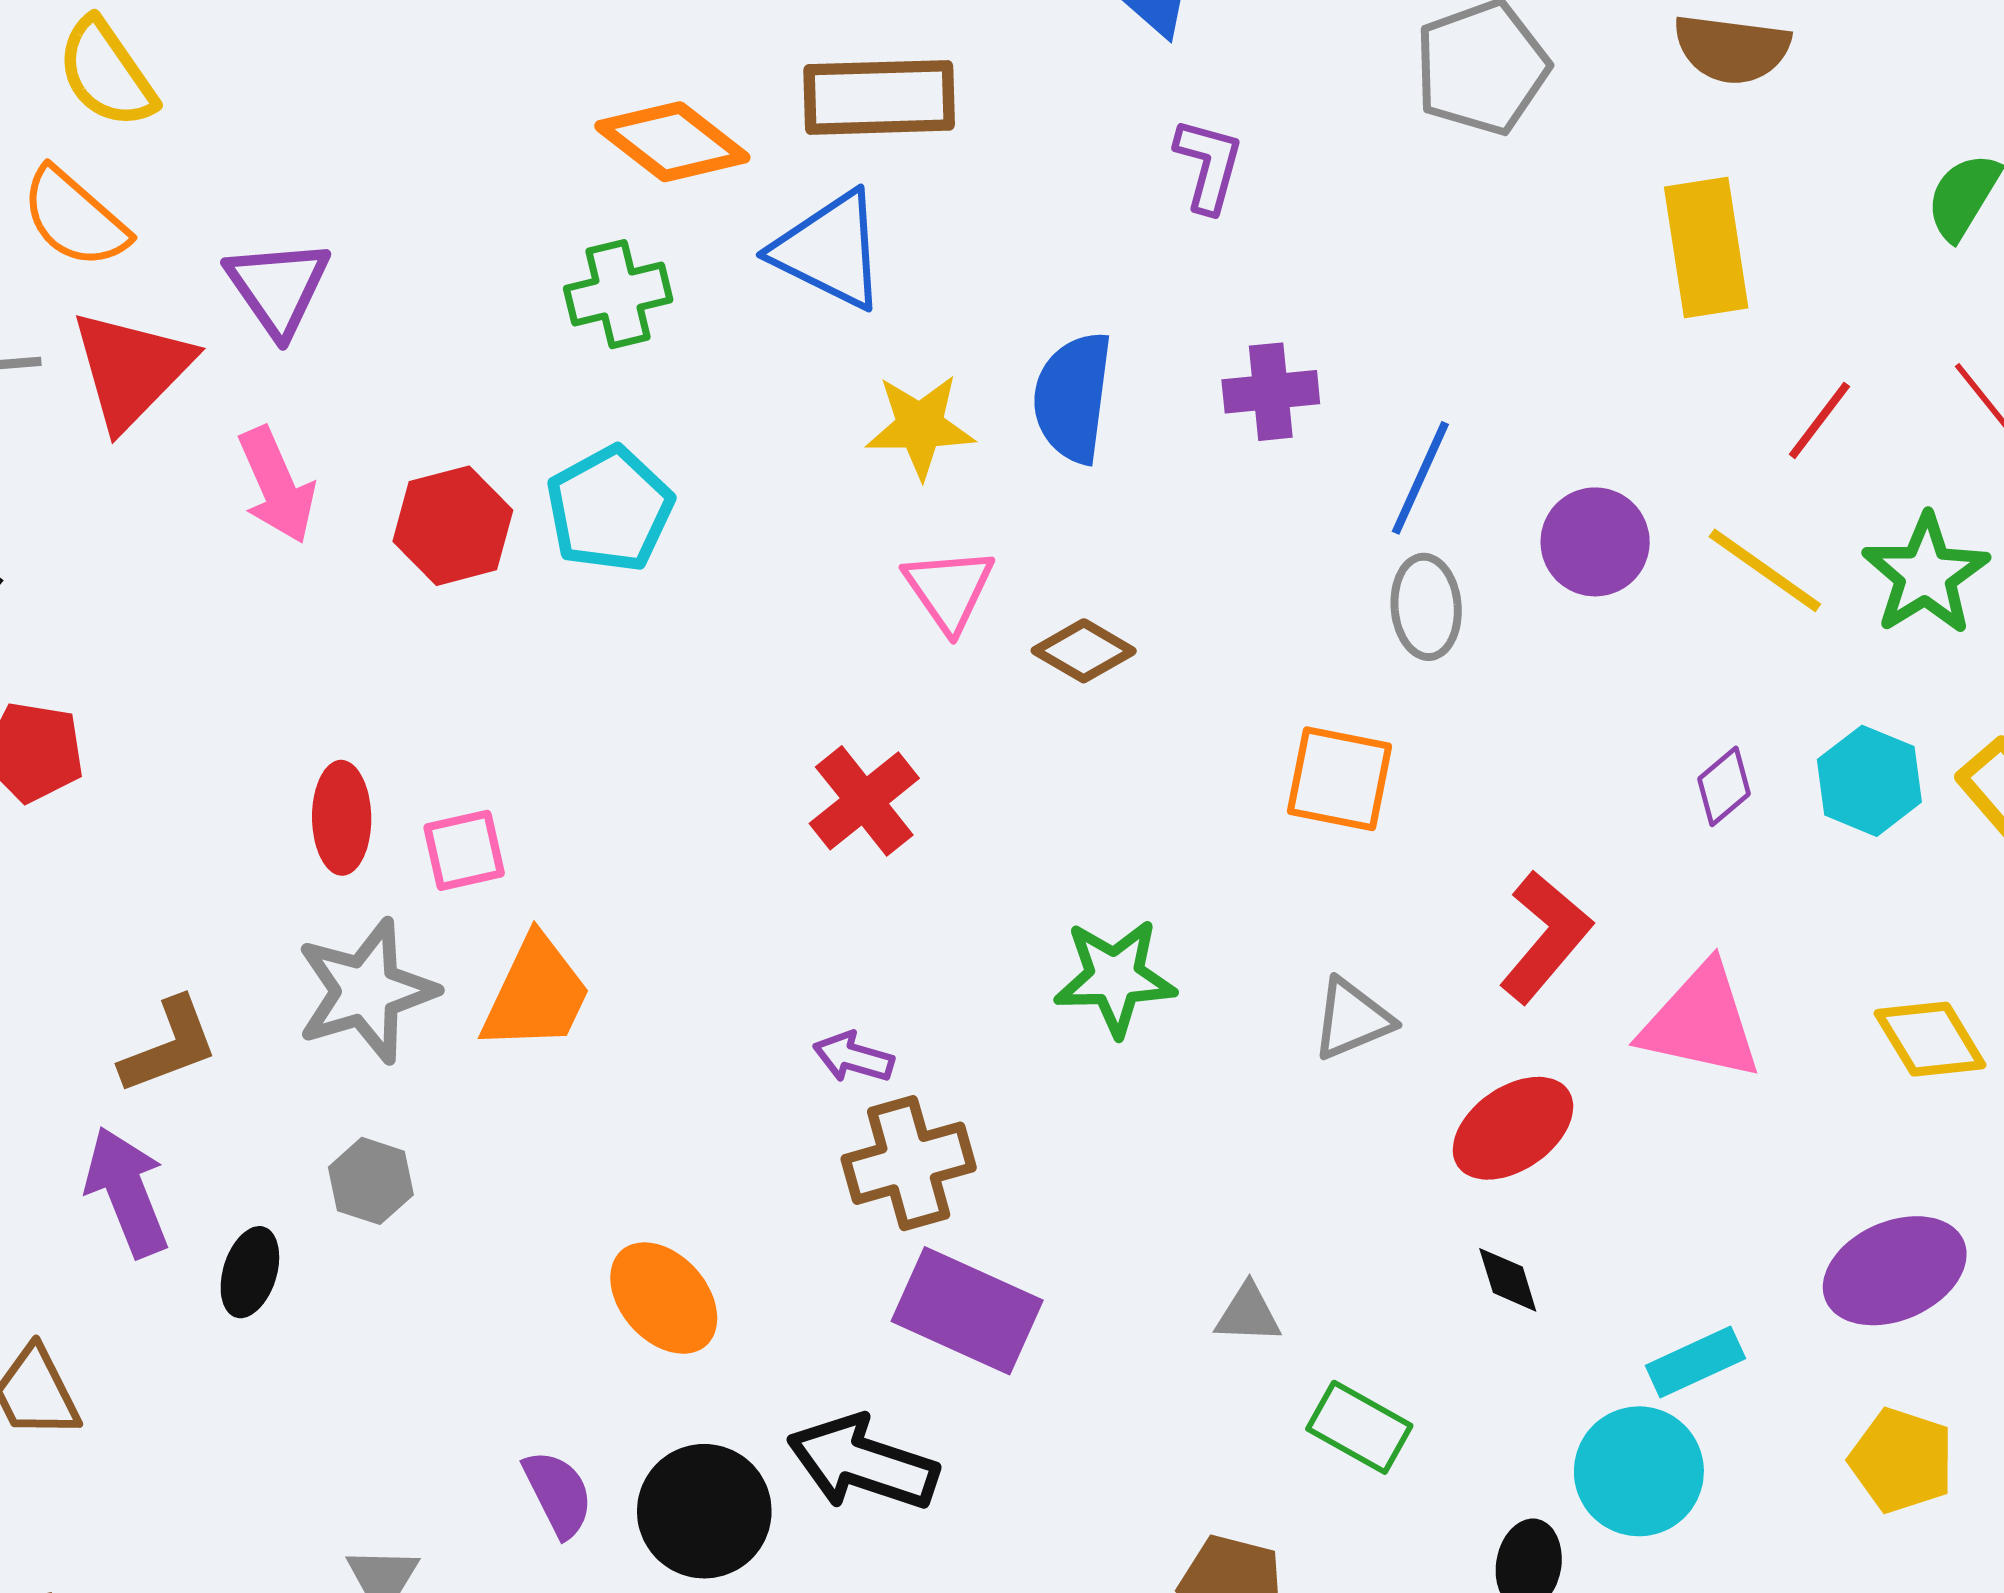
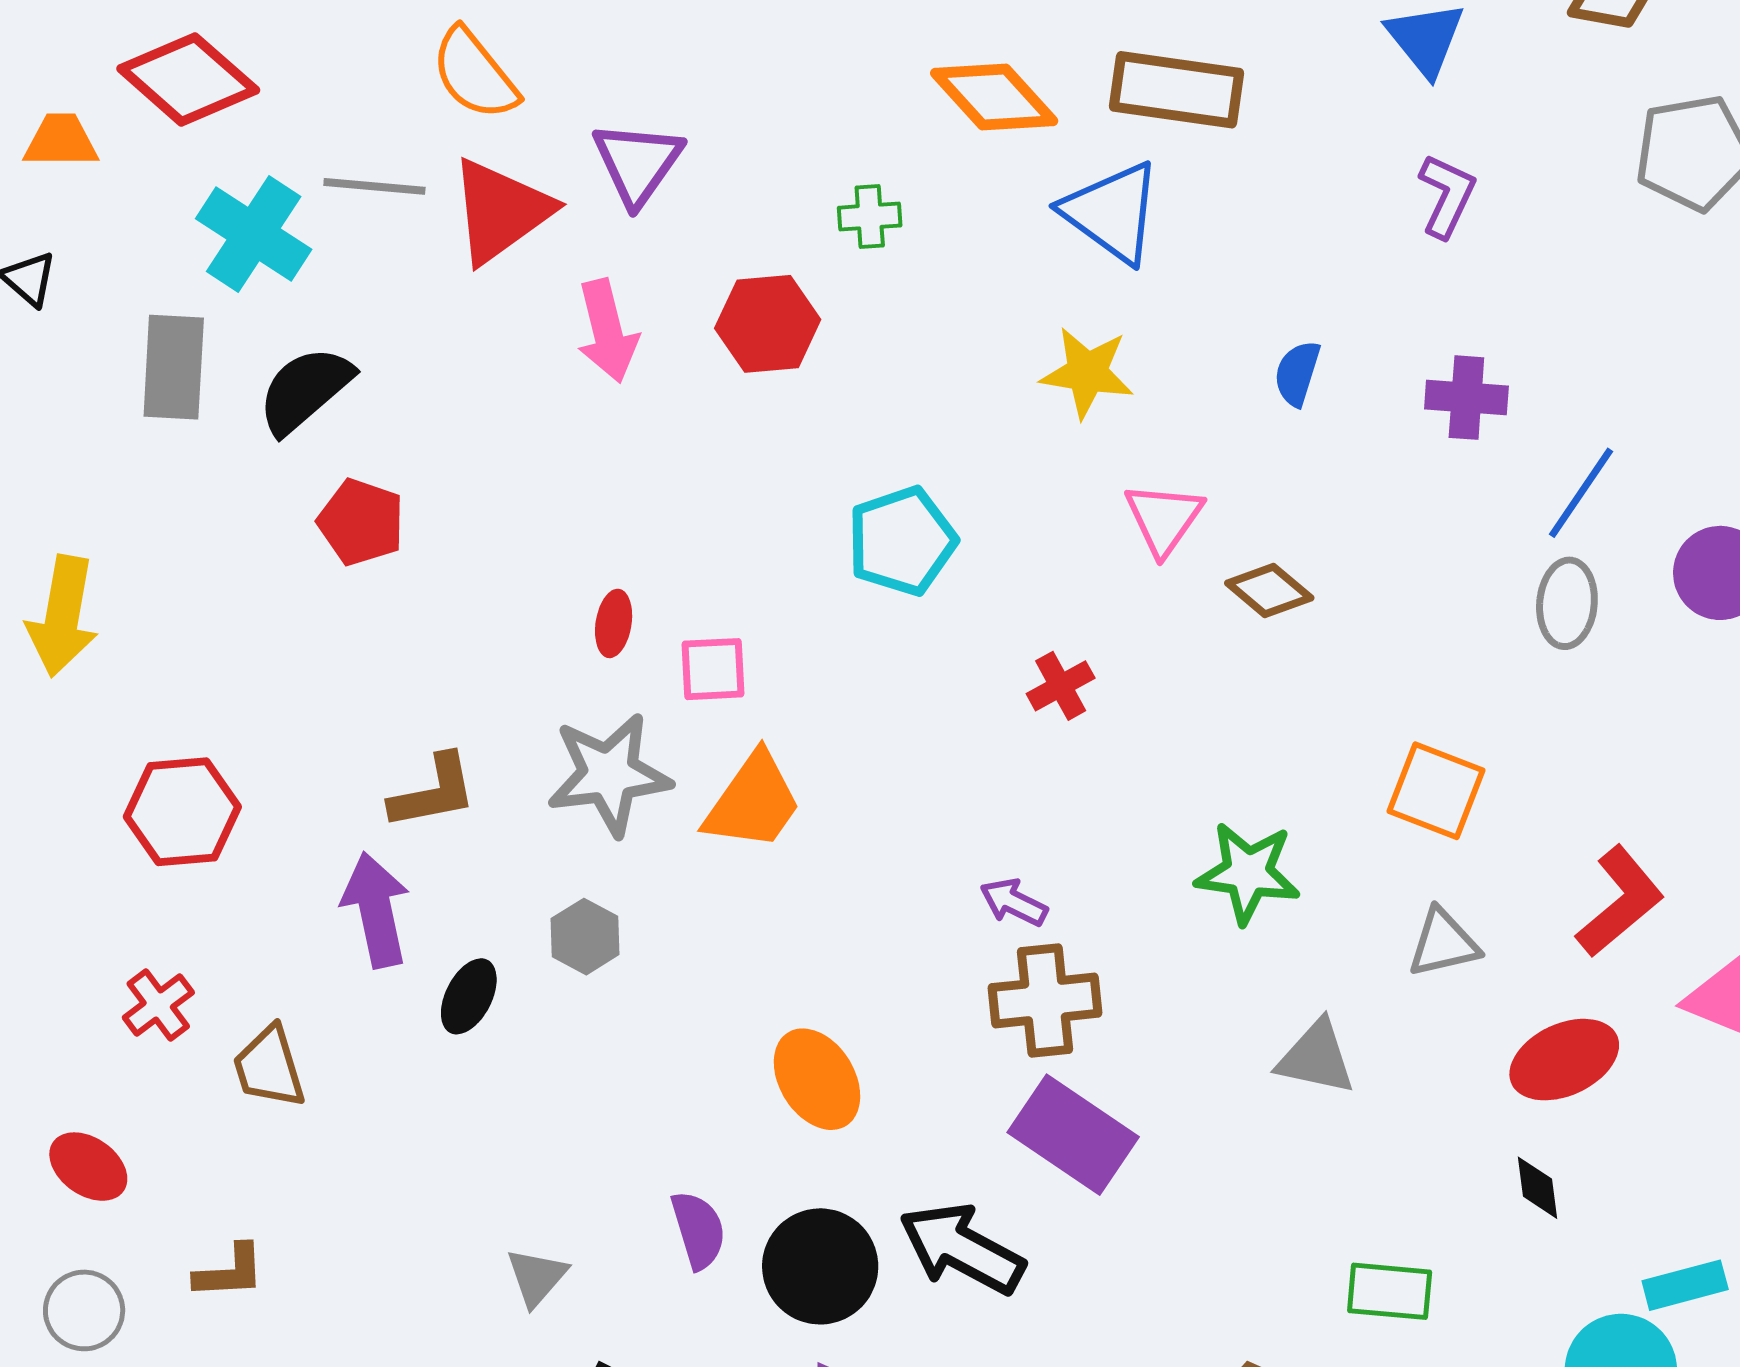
green cross: (618, 294) -> (870, 217), moved, size x0.7
blue semicircle: (1073, 397) -> (1297, 373), size x0.6
yellow star: (920, 426) -> (1087, 373), moved
cyan pentagon: (610, 509) -> (902, 541), moved
red hexagon: (453, 526) -> (768, 324), moved
orange square: (1339, 779) -> (1436, 791), moved
red cross: (864, 801) -> (1061, 686), size x0.7
red ellipse: (342, 818) -> (614, 623), size x0.7
gray triangle: (1248, 1314) -> (1316, 1057), moved, size x1.4
green rectangle: (1359, 1427) -> (1390, 1291), turned -34

